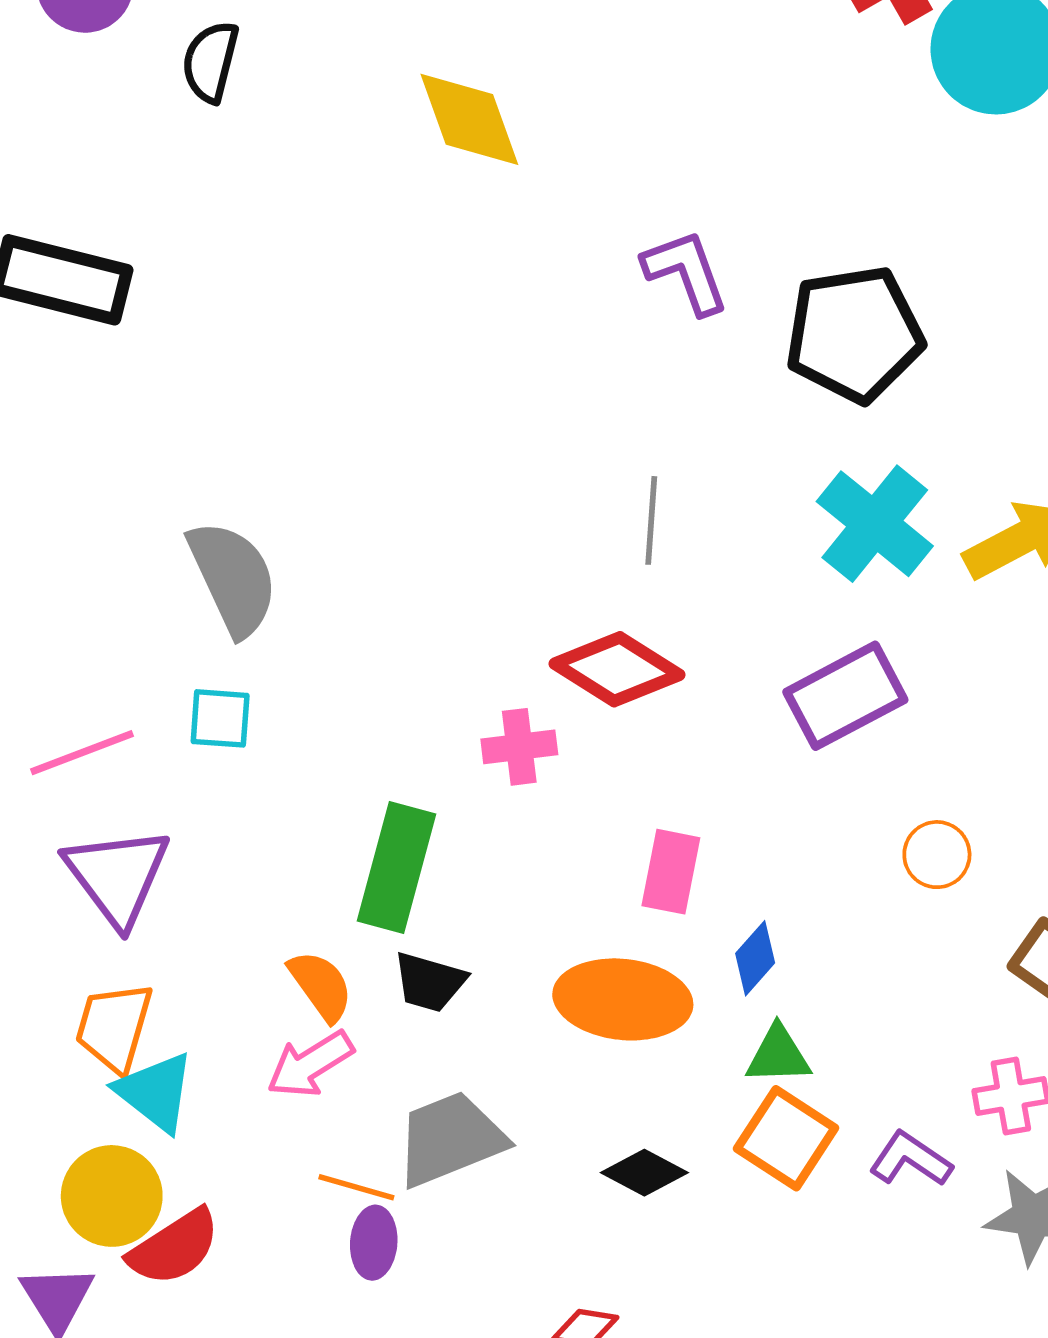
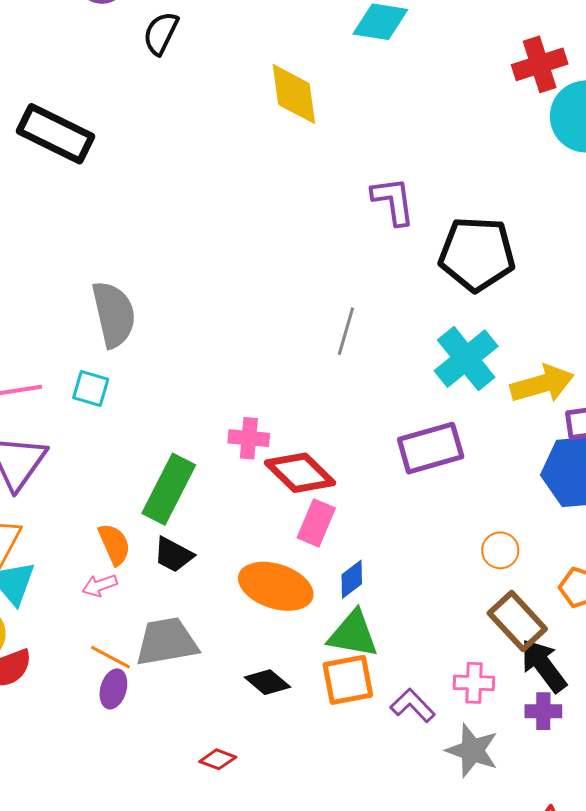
red diamond: (617, 669) -> (300, 473), moved
orange circle: (937, 855) -> (500, 550), moved
green triangle: (778, 1055) -> (353, 634), size x1.4
pink arrow: (310, 1064) -> (100, 585), size x0.7
orange square: (786, 1138) -> (348, 680), turned 34

